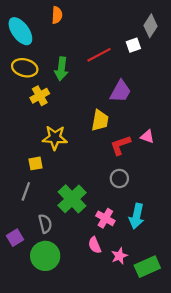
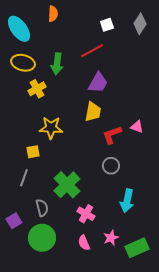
white square: (133, 45) -> (107, 25), moved
purple trapezoid: (120, 91) -> (98, 83), moved
pink cross: (105, 218) -> (86, 214), moved
pink semicircle: (95, 245) -> (84, 243), moved

